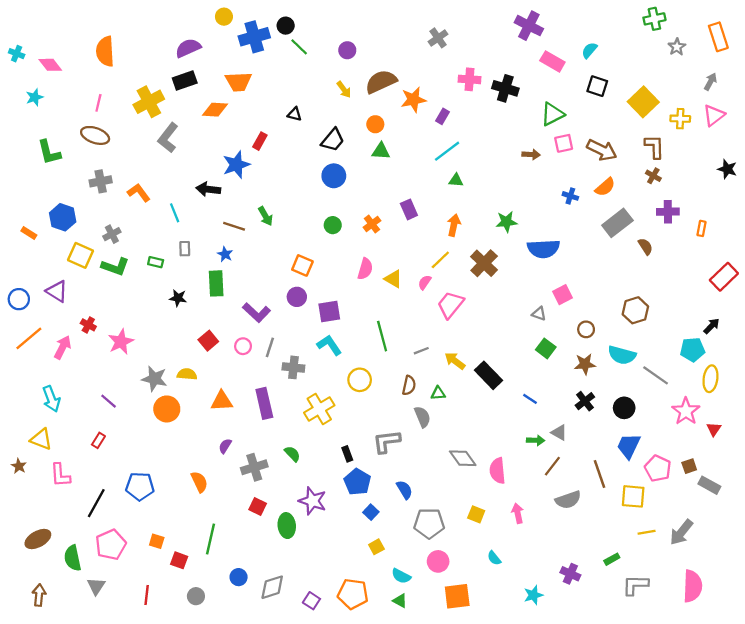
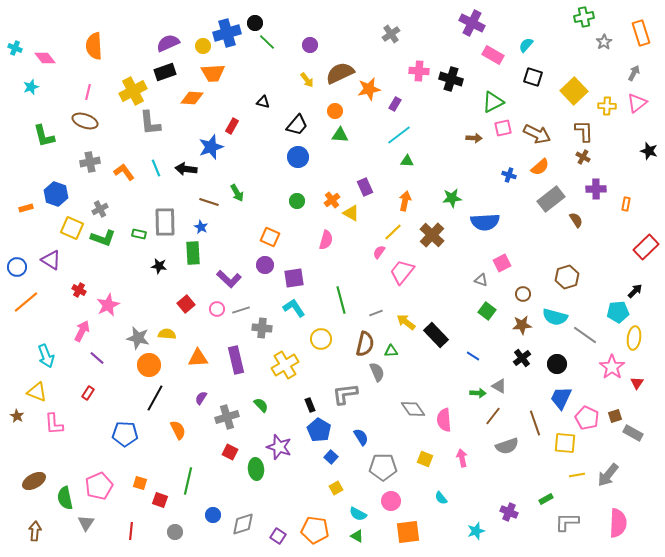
yellow circle: (224, 17) -> (203, 46), moved
gray L-shape: (168, 138) -> (150, 123), turned -44
cyan line: (175, 213) -> (156, 168), moved
orange rectangle: (29, 233) -> (26, 208), turned -48
gray rectangle: (185, 249) -> (165, 222), size x2.0
yellow triangle: (393, 279) -> (351, 213), moved
pink arrow: (63, 347) -> (82, 331), moved
gray line: (270, 347) -> (241, 310), turned 54
brown semicircle: (409, 385) -> (365, 344), size x1.4
black line: (96, 503) -> (155, 398), moved

